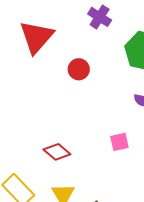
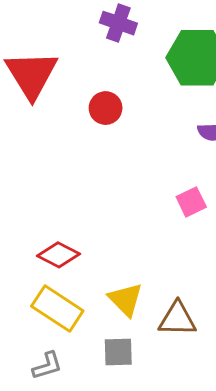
red diamond: (57, 152) -> (58, 255), moved

